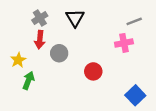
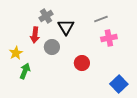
gray cross: (40, 18) -> (46, 16), moved
black triangle: (75, 18) -> (66, 27), moved
gray line: (134, 21) -> (101, 19), moved

